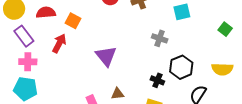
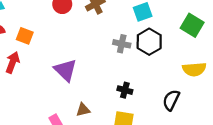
green square: (225, 29) -> (192, 25), size x1.5
black hexagon: (181, 67) -> (149, 42), moved

